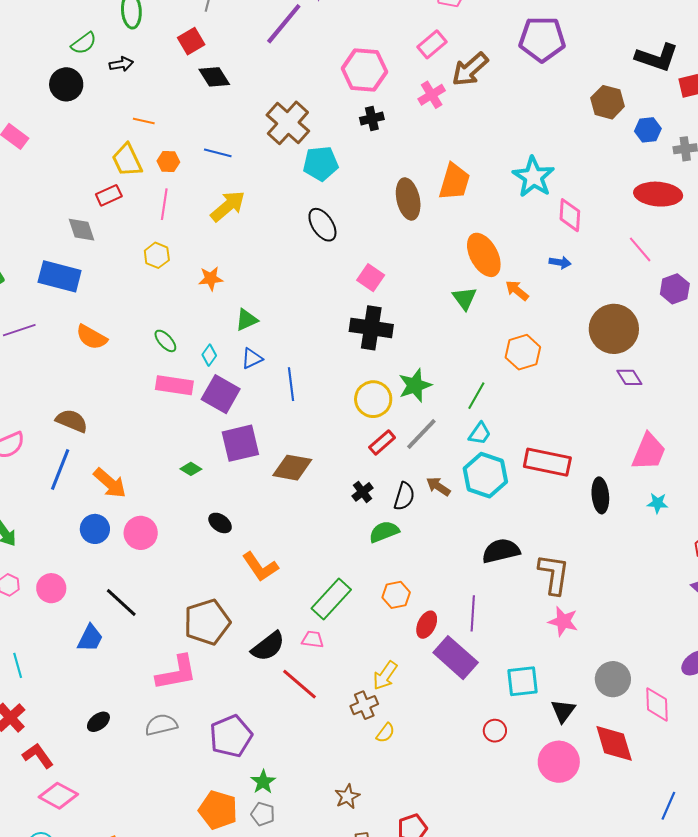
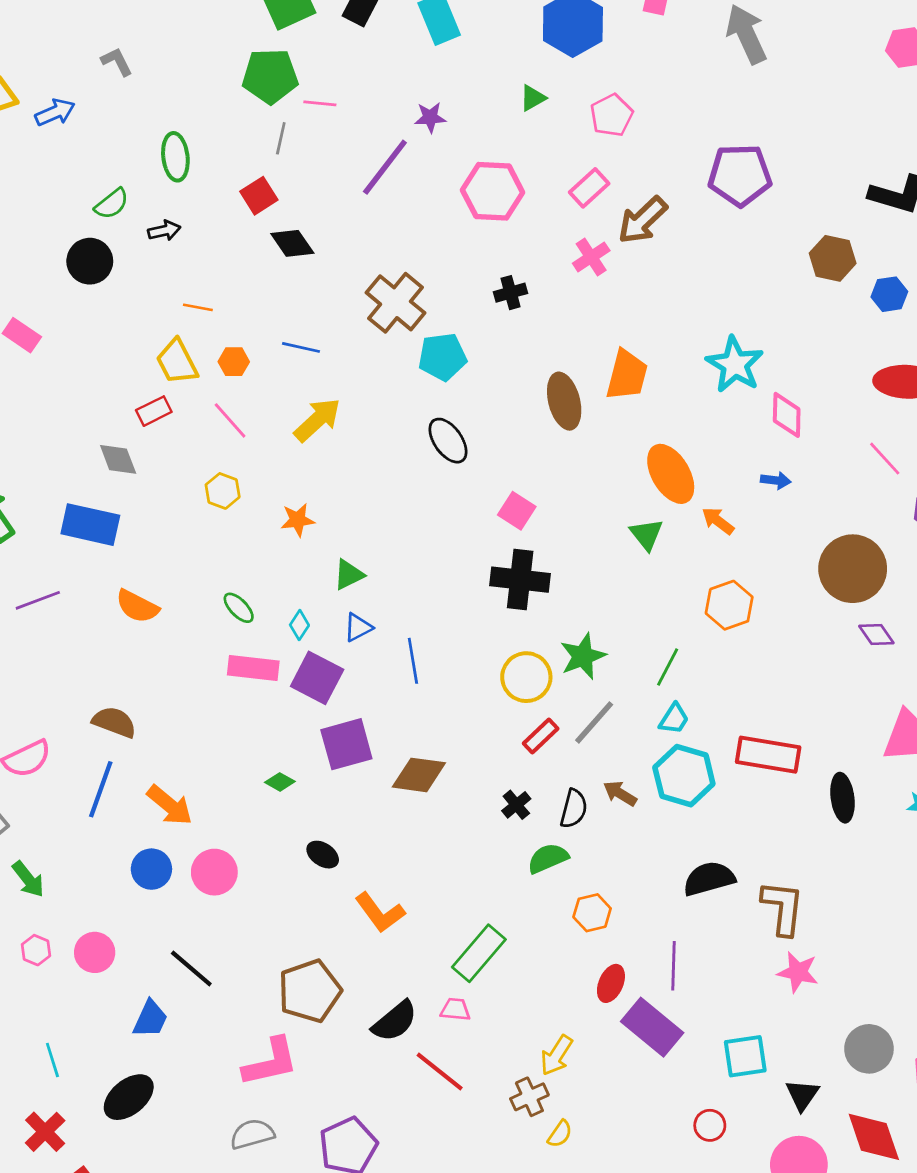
pink hexagon: (364, 70) -> (493, 191), moved
pink line: (164, 204) -> (230, 420), turned -48
orange hexagon: (396, 595) -> (592, 913), moved
black ellipse: (98, 722) -> (129, 1097), moved, size x1.6

